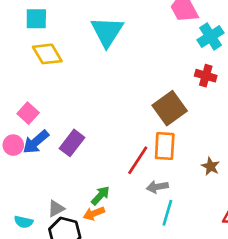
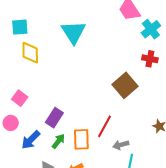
yellow diamond: (47, 54) -> (30, 53), turned 35
blue arrow: (36, 142) -> (31, 140), moved
orange rectangle: (165, 146) -> (81, 139), moved
green arrow: (100, 195) -> (58, 141), moved

